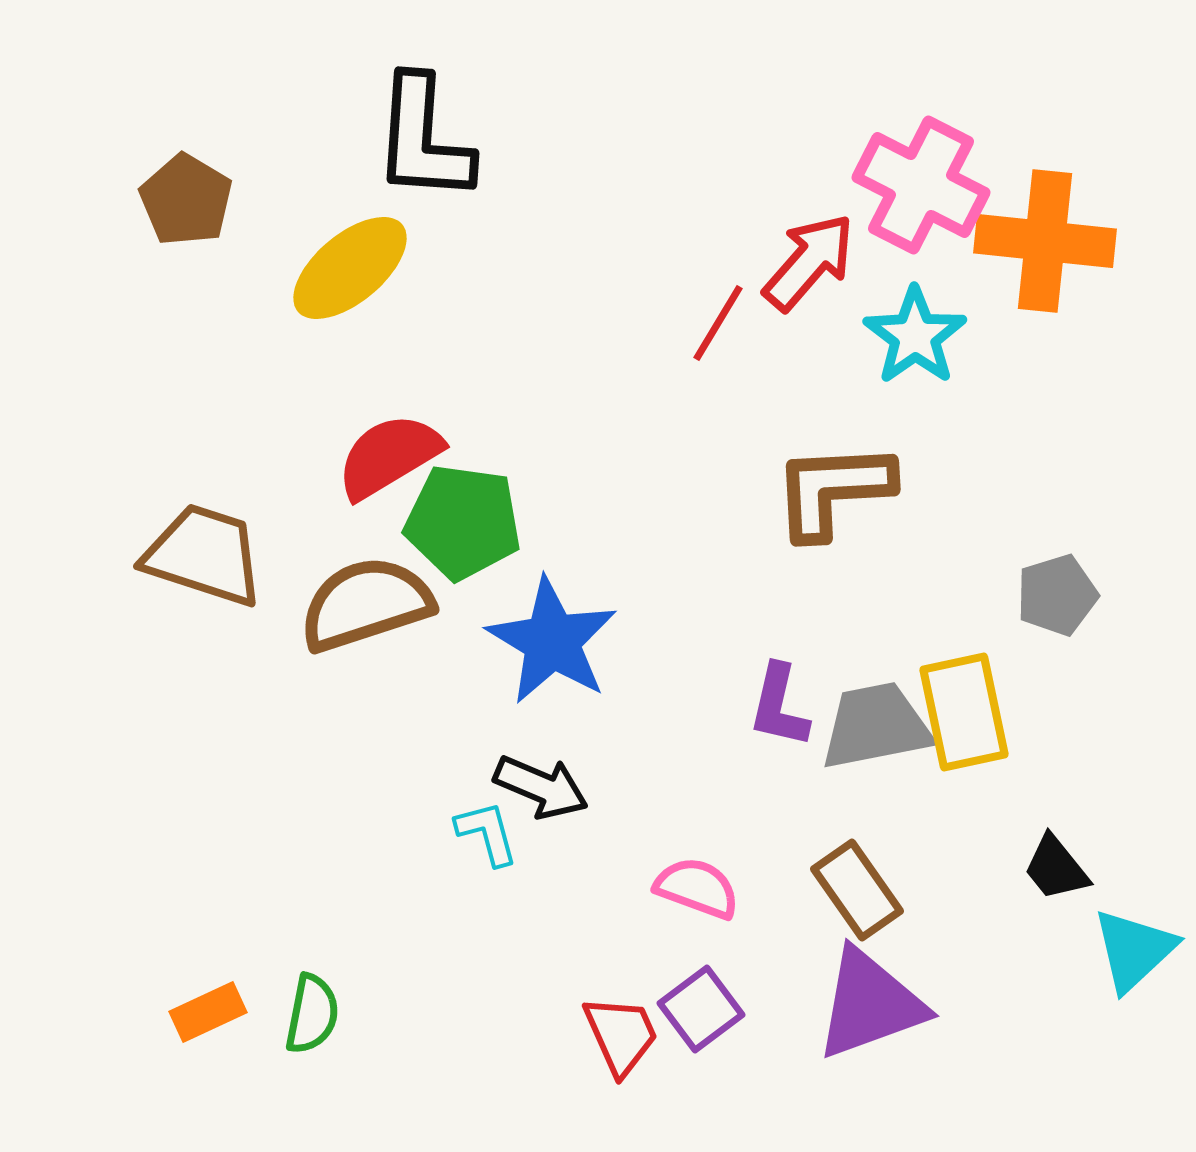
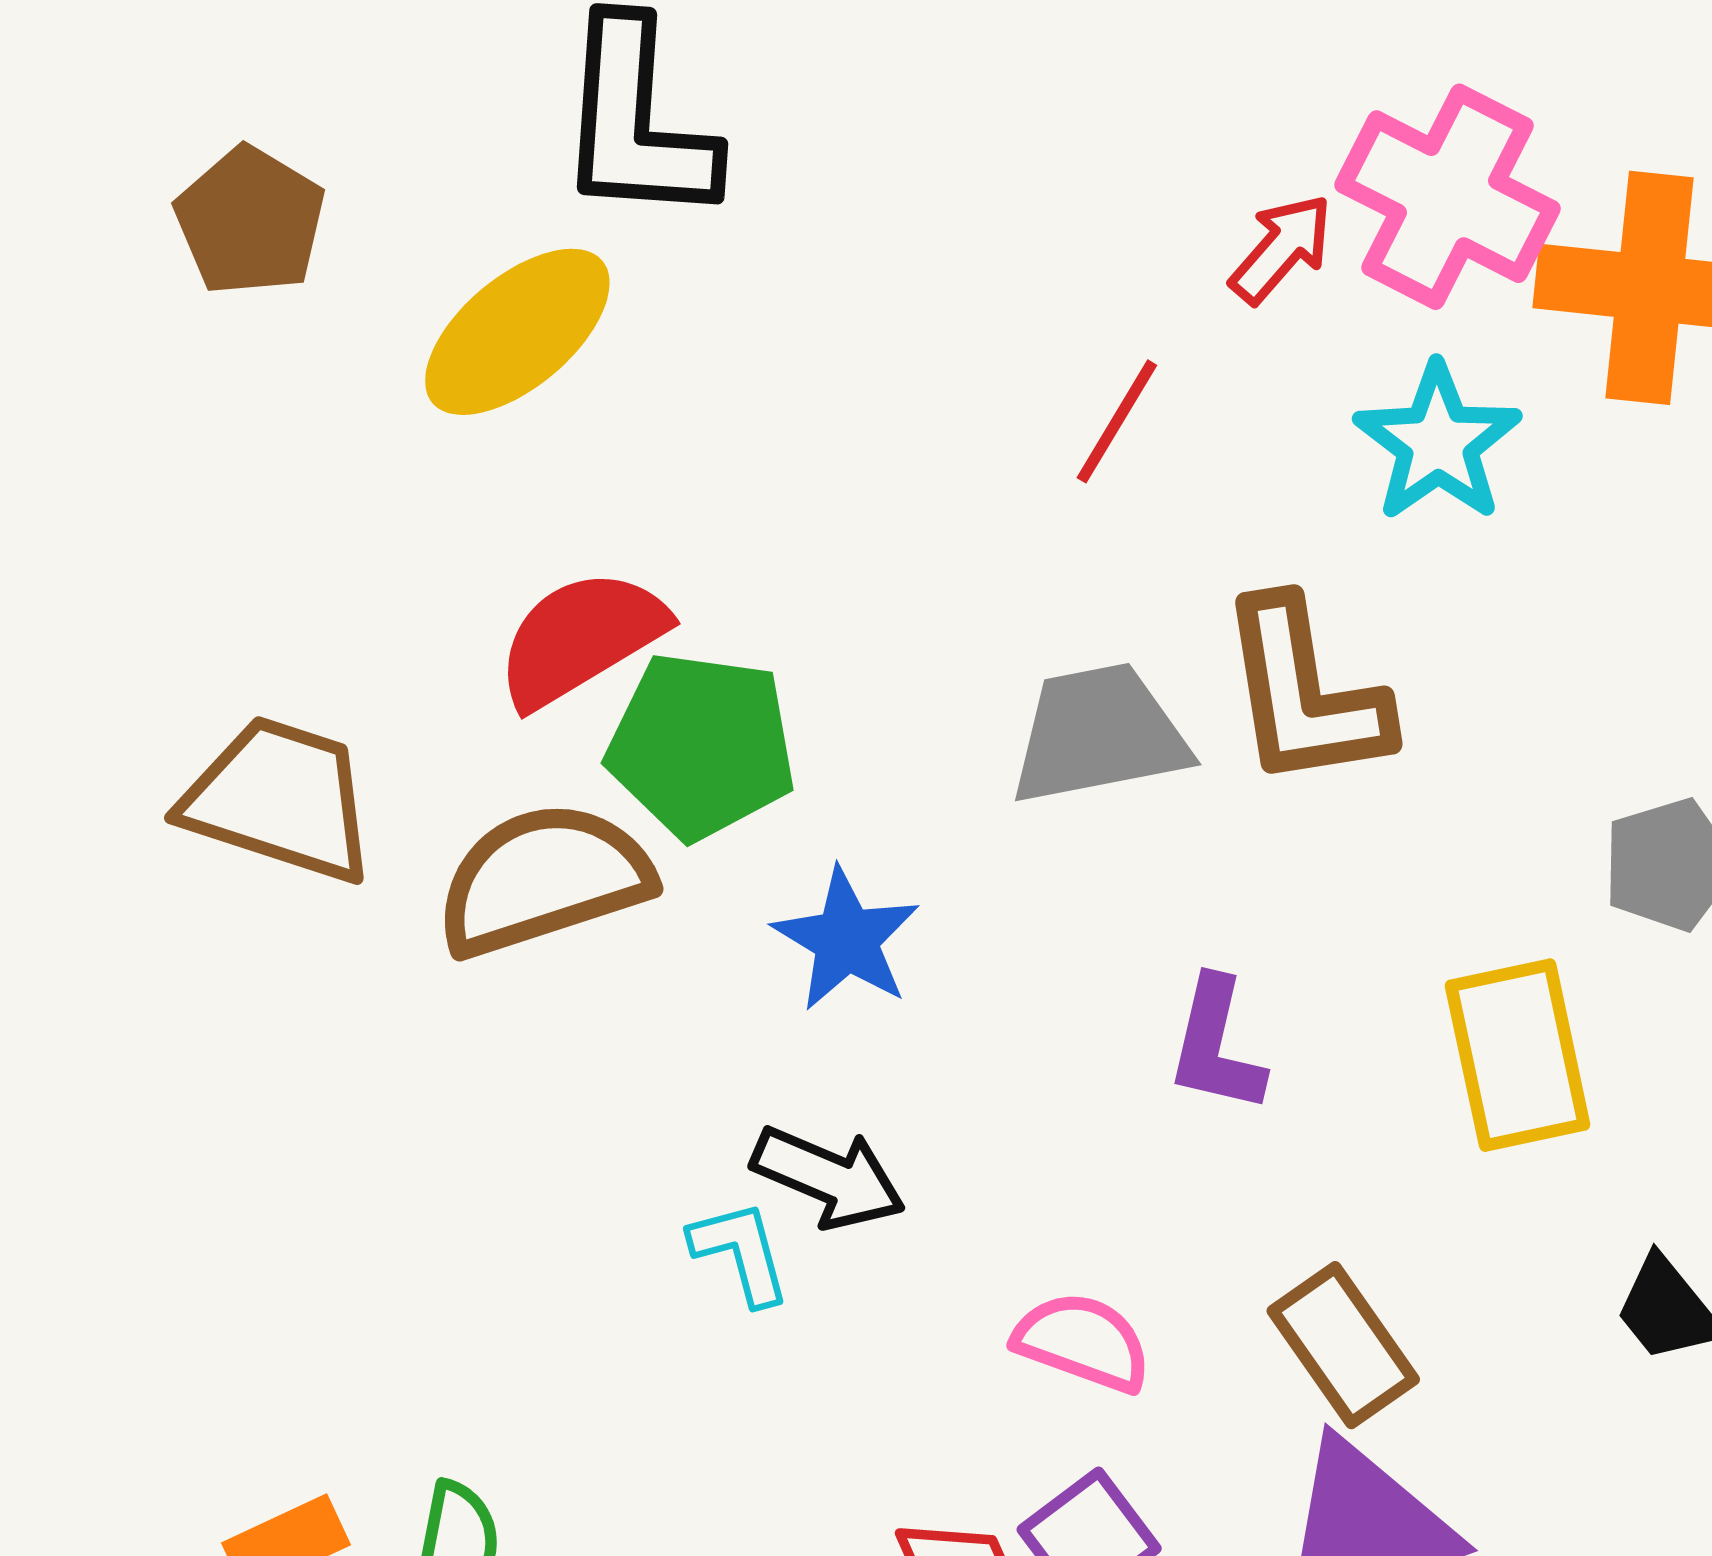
red arrow: (809, 262) -> (1281, 249), moved, size x0.7
brown L-shape: (833, 490) -> (1304, 694), turned -96
blue star: (552, 641) -> (846, 939), size x0.7
gray trapezoid: (876, 726) -> (1099, 734), moved

